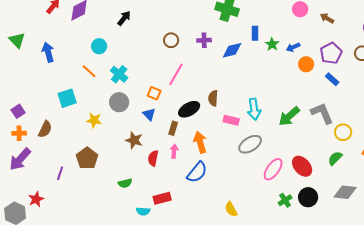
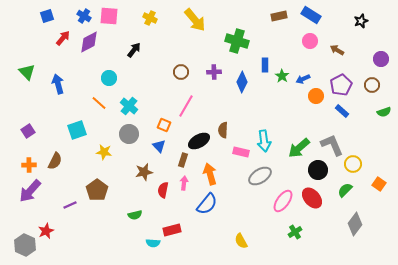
blue diamond: (232, 50) -> (242, 82), turned -50
purple square: (18, 111) -> (28, 131), moved
brown star: (134, 140) -> (144, 172), turned -30
purple line: (60, 173) -> (70, 205), turned 48
gray diamond: (345, 192) -> (355, 224), turned -60
black circle: (308, 197) -> (318, 170), moved

